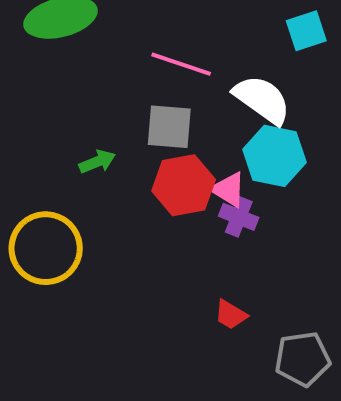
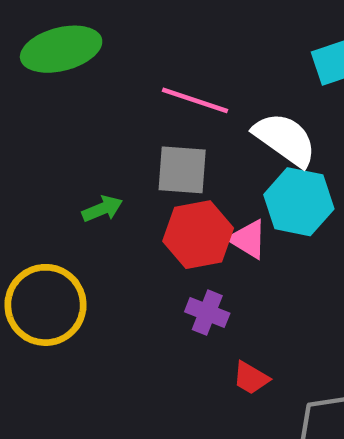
purple cross: (239, 217) -> (207, 313), moved

